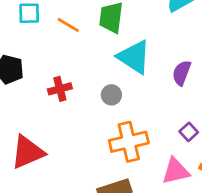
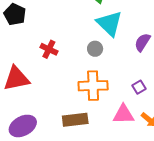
red cross: (60, 89) -> (49, 49), moved, turned 30
gray circle: (111, 95) -> (95, 49), moved

